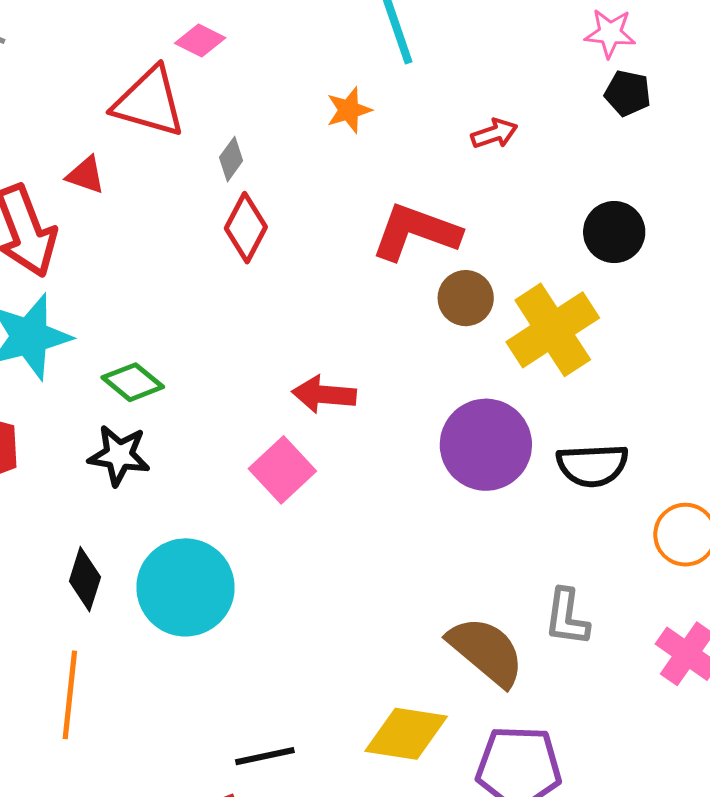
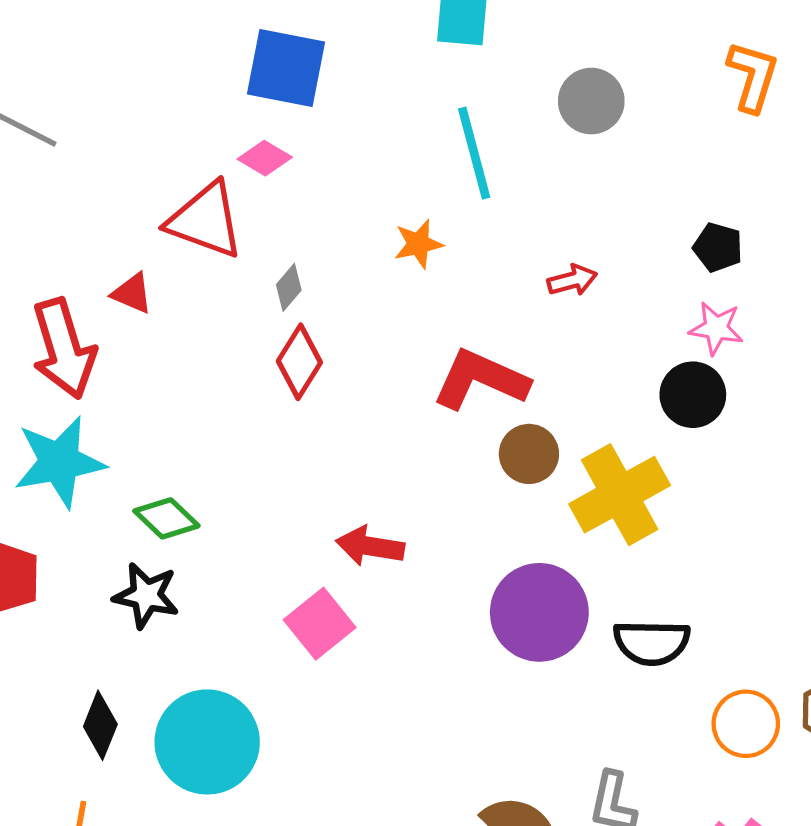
pink star: (610, 33) -> (716, 328), moved

